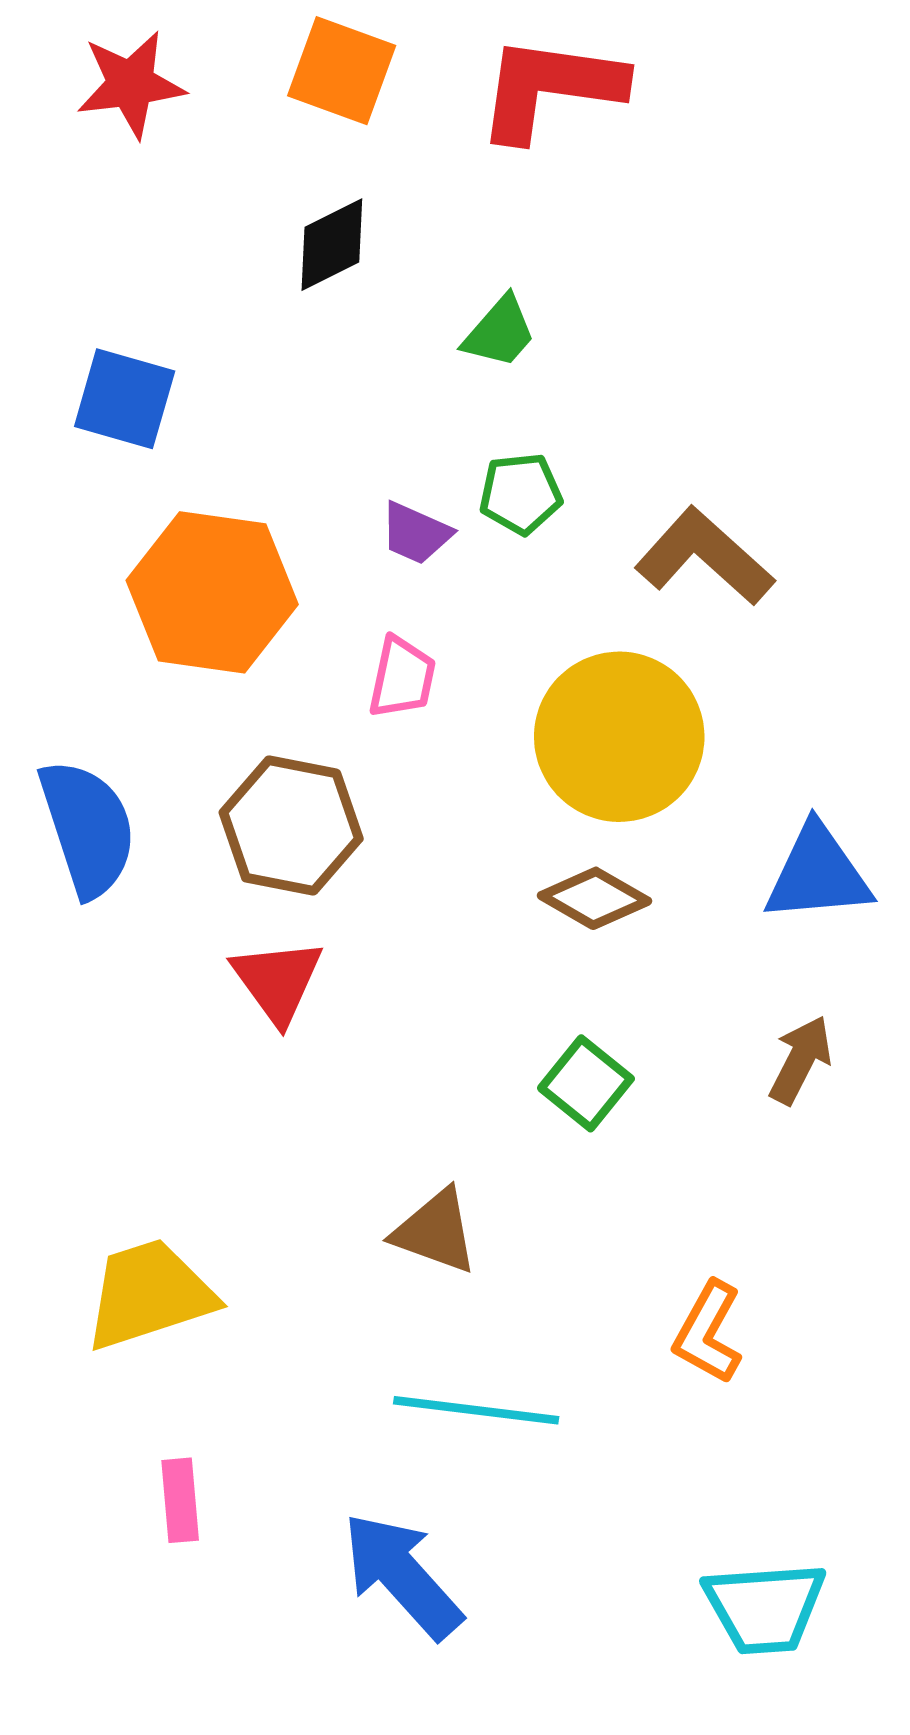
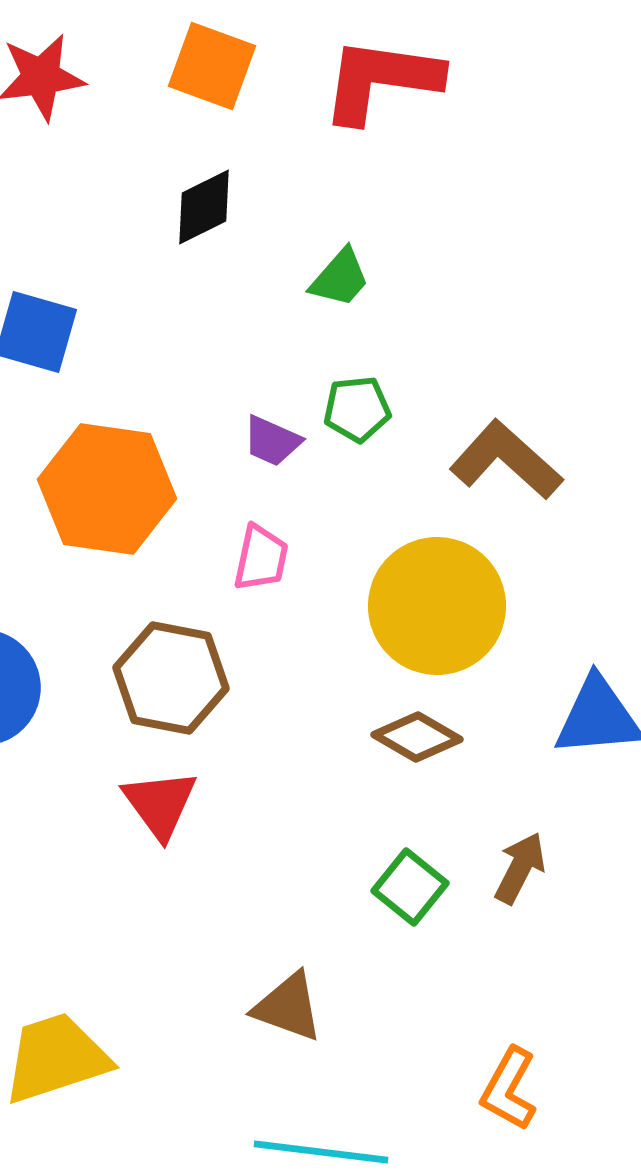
brown arrow: (801, 1060) -> (520, 868), moved

